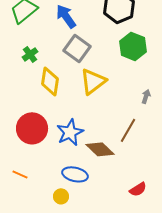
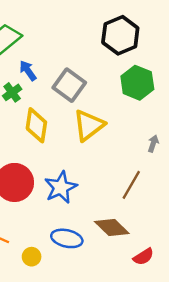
blue arrow: (66, 16) -> (28, 71), moved, size x0.7
brown diamond: (100, 149) -> (112, 227), moved
yellow circle: (61, 196) -> (32, 257), moved

